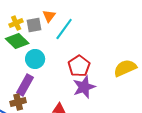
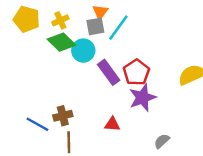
gray square: (34, 25) -> (95, 26), moved
cyan circle: (35, 59) -> (83, 51), moved
purple rectangle: (25, 85) -> (109, 72), moved, turned -65

